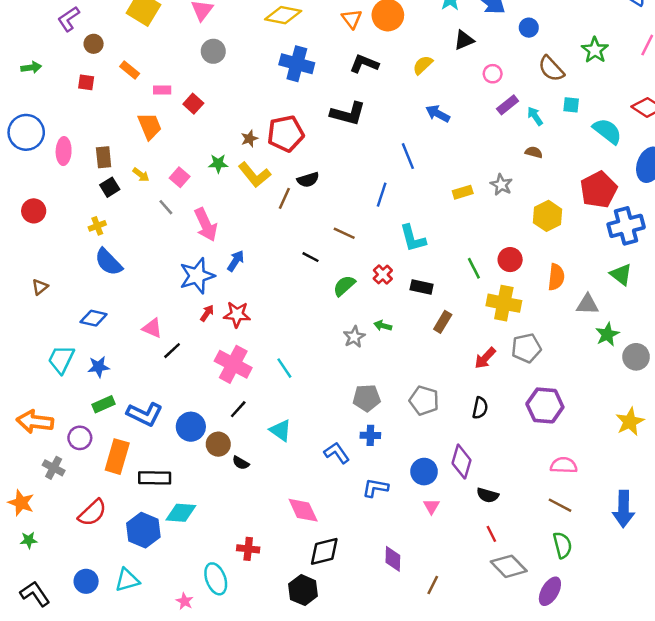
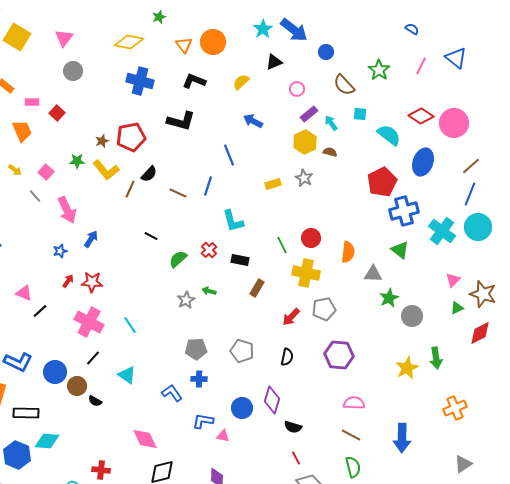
black semicircle: (308, 180) -> (149, 174), turned -30
yellow hexagon: (547, 216) -> (305, 142), moved
brown line: (344, 233) -> (178, 193), moved
blue star: (197, 276) -> (60, 251), size x0.5
pink triangle: (431, 506) -> (223, 436), moved, turned -48

